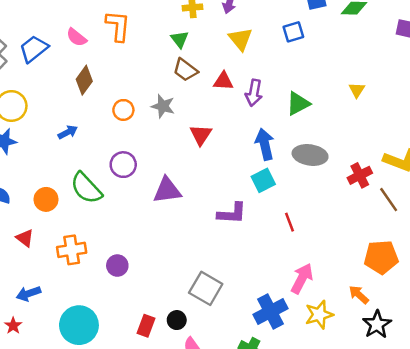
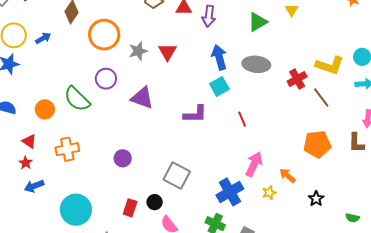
green triangle: (298, 104) -> (258, 22), moved
gray star: (163, 106) -> (138, 51), moved, turned -30
orange circle: (123, 110) -> (104, 35), size x1.8
blue arrow: (68, 132) -> (43, 38), moved
purple triangle: (167, 190) -> (142, 98), turned 30
purple circle: (117, 266) -> (123, 158), moved
orange arrow: (359, 295) -> (287, 176), moved
yellow star: (319, 315) -> (269, 193), size x0.6
black star: (377, 324) -> (316, 199), size x0.7
red star: (13, 326) -> (26, 163), moved

